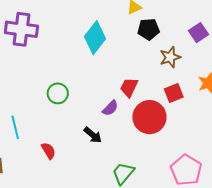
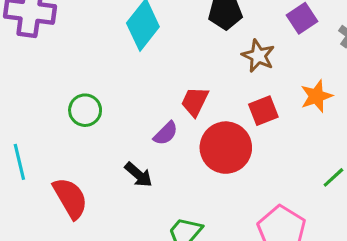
brown star: (170, 57) -> (258, 56), turned -30
red semicircle: (48, 151) -> (70, 198), size x1.6

